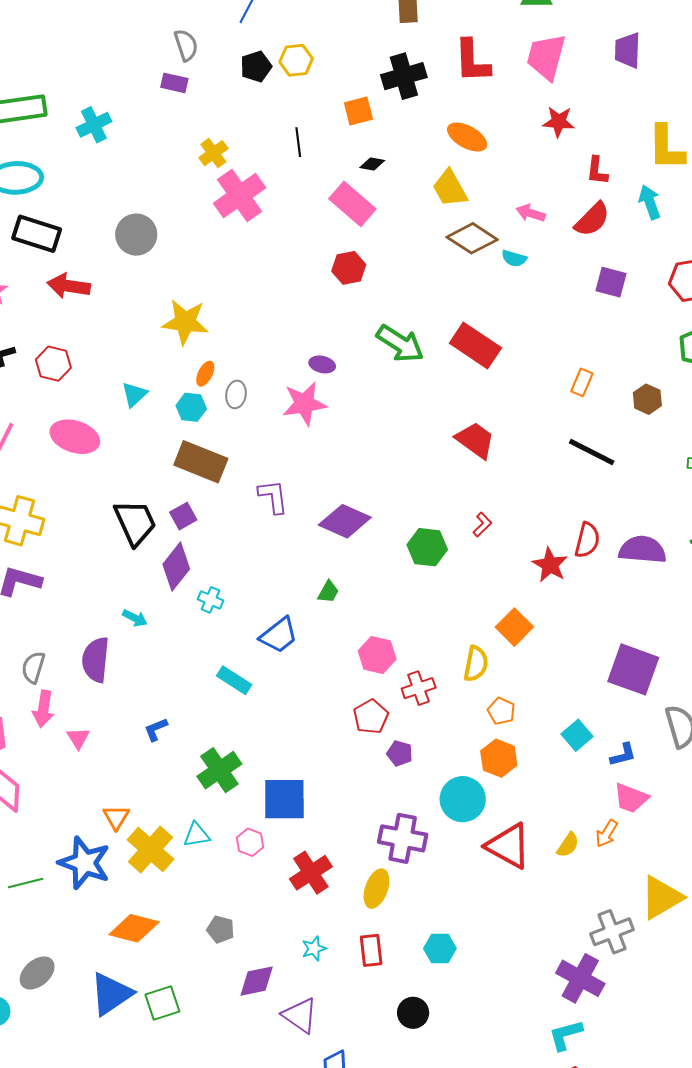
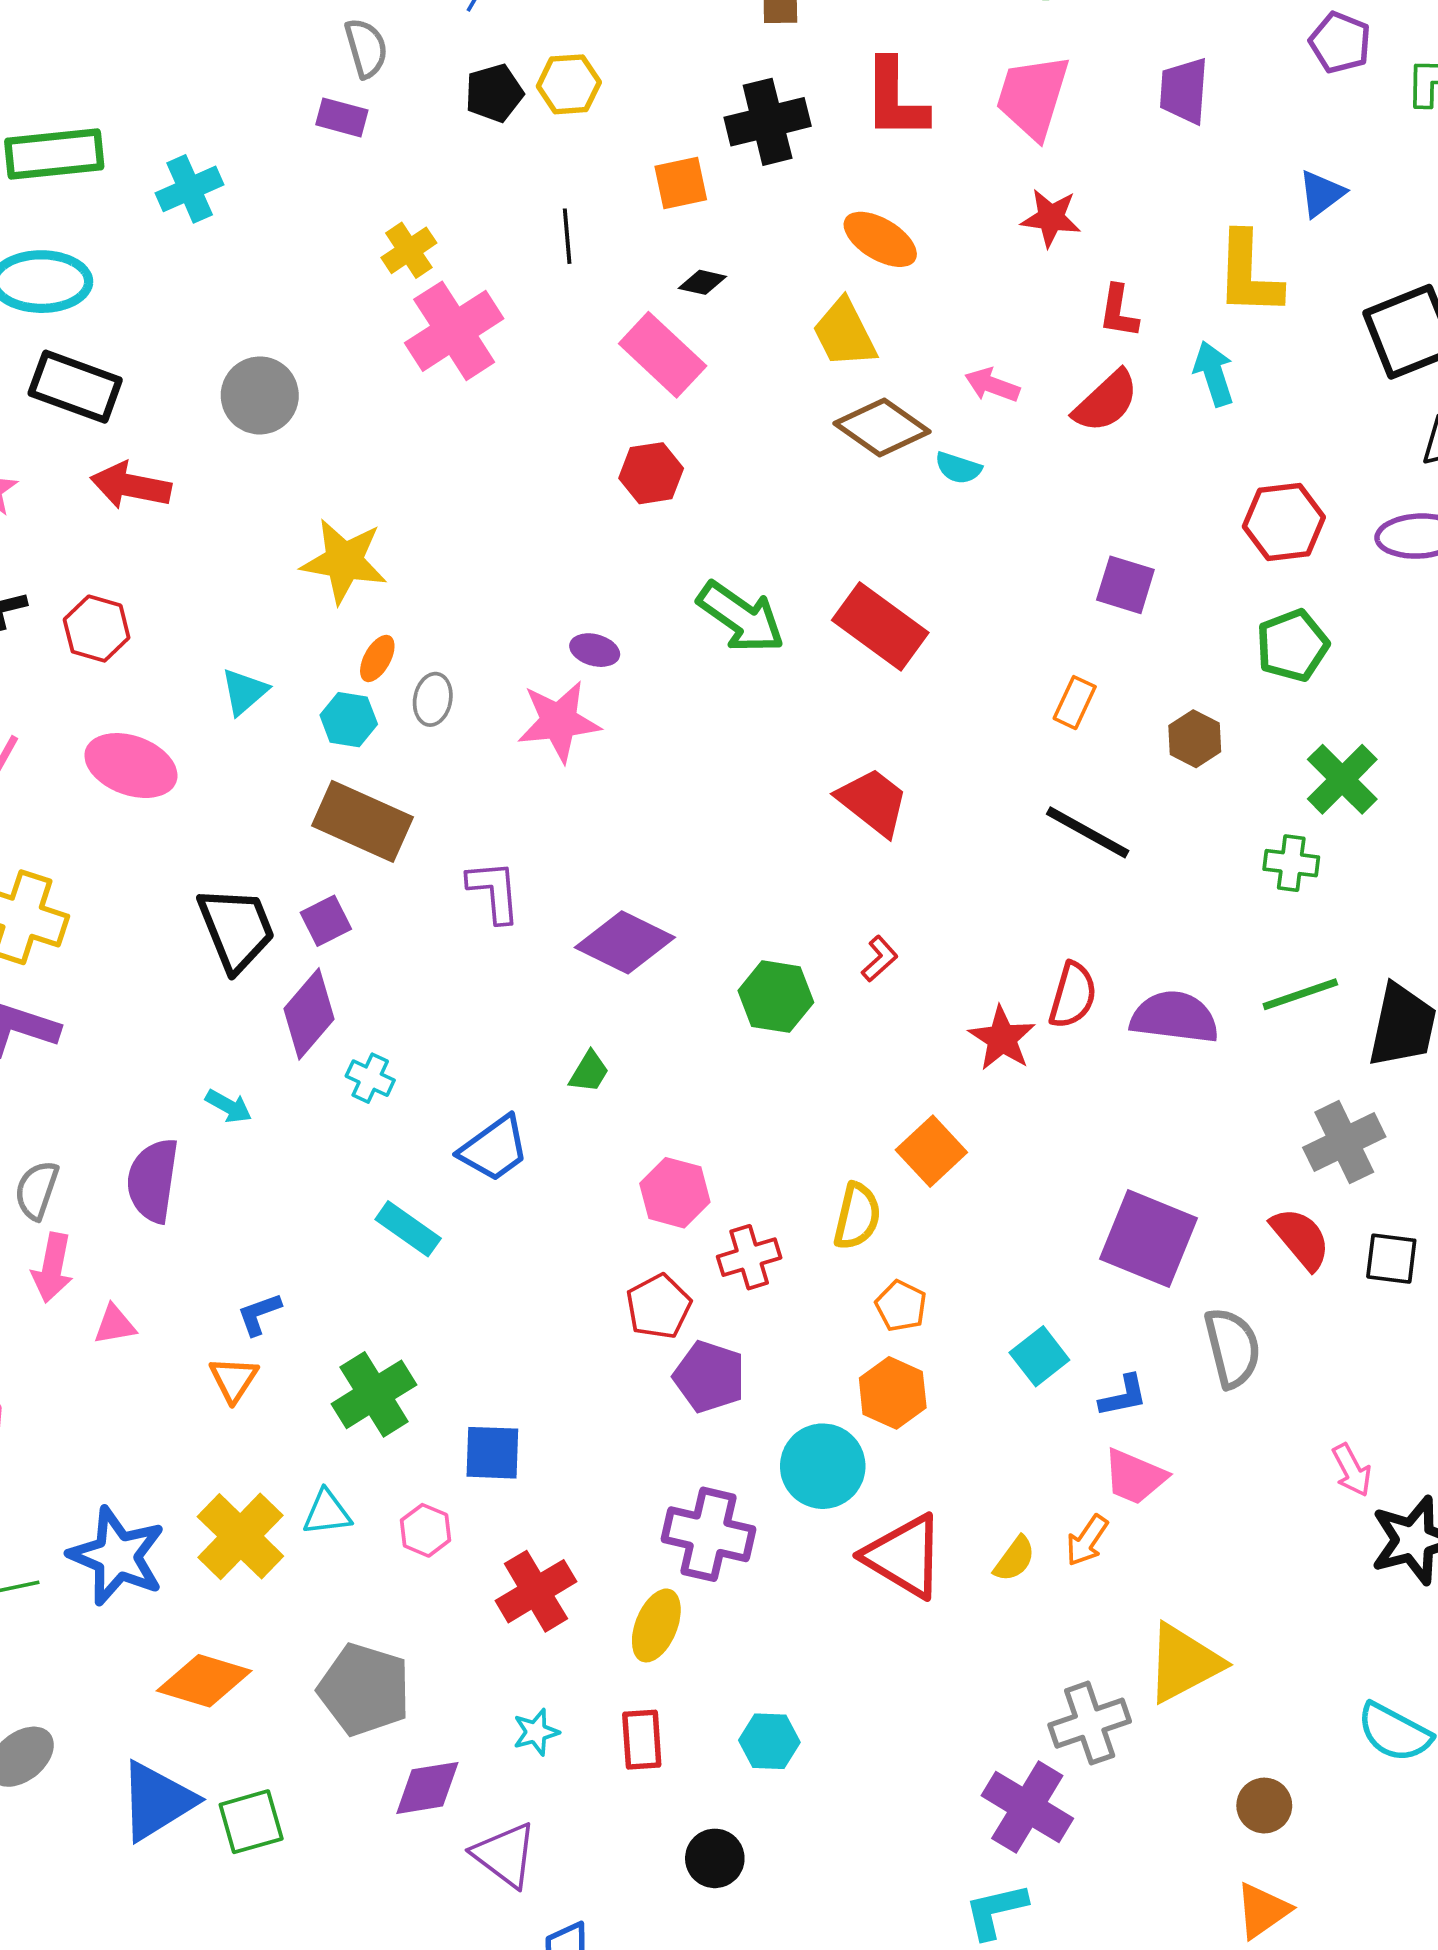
purple square: (611, 282) -> (1125, 585), moved
pink triangle: (78, 738) -> (115, 1325), turned 50
purple pentagon: (400, 753) -> (709, 1377), size x1.5
blue square: (284, 799) -> (492, 1453), size x0.7
orange triangle: (116, 817) -> (234, 1379), moved
gray pentagon: (221, 929) -> (364, 1690), size x1.8

